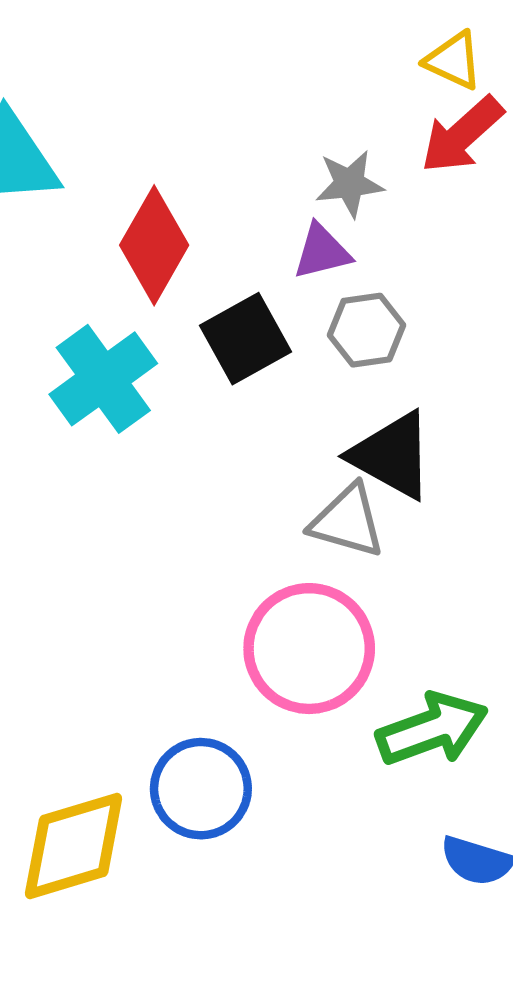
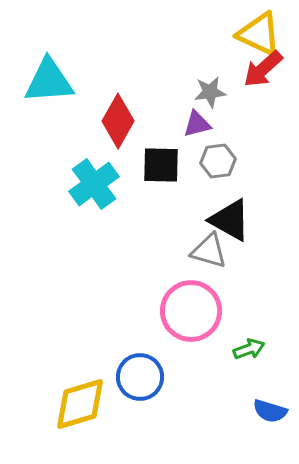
yellow triangle: (454, 61) -> (259, 34), size x1.6
black square: (245, 339) -> (161, 165), turned 30
green arrow: (432, 729) -> (249, 349), size x0.6

